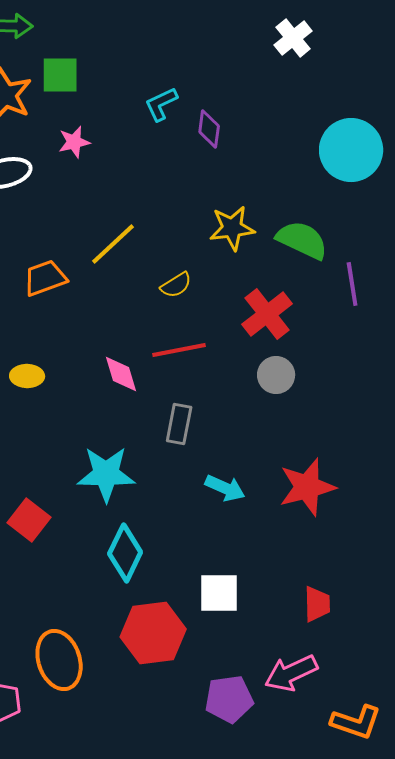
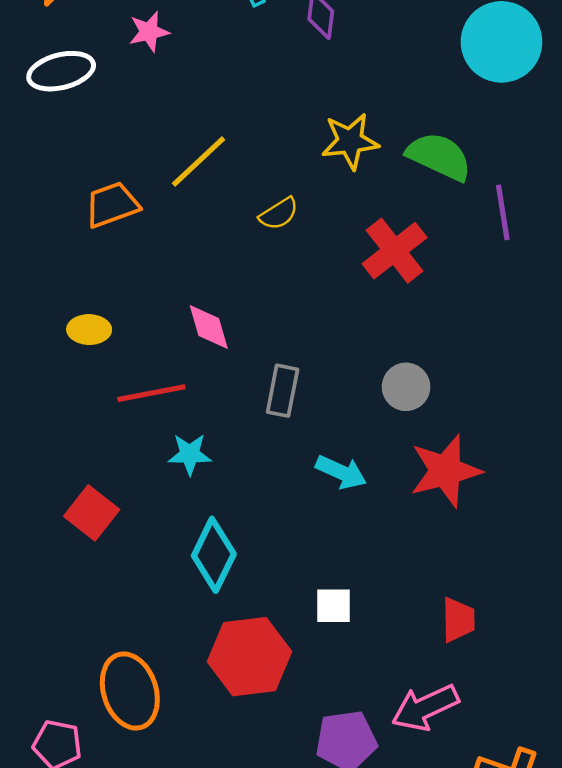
red line: (179, 350) -> (151, 393), moved
gray circle: (276, 375) -> (406, 387), moved
cyan star: (106, 474) -> (190, 454), size x0.6
white square: (219, 593) -> (333, 606), size x0.7

